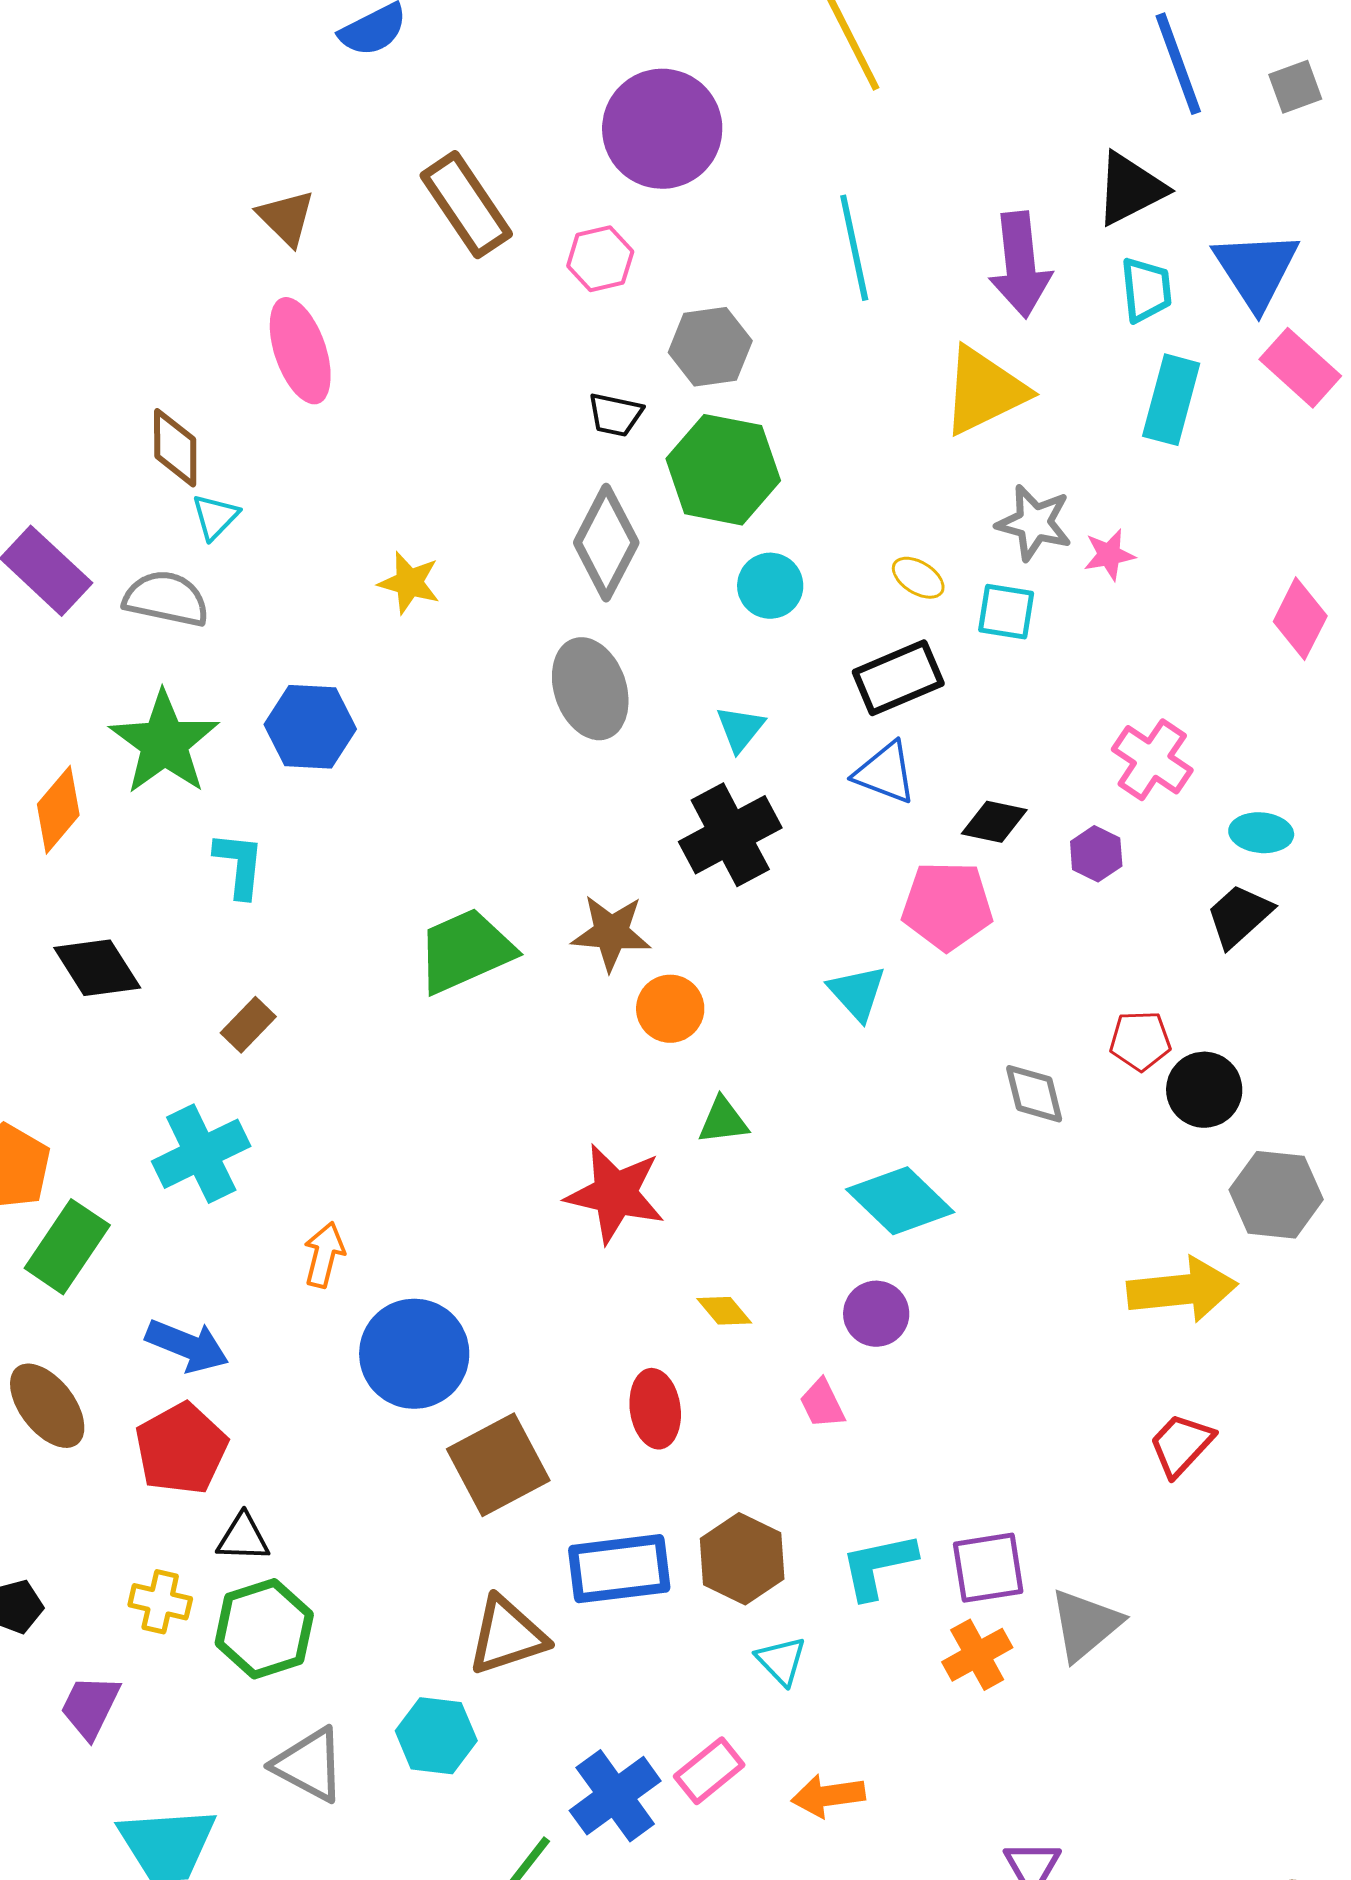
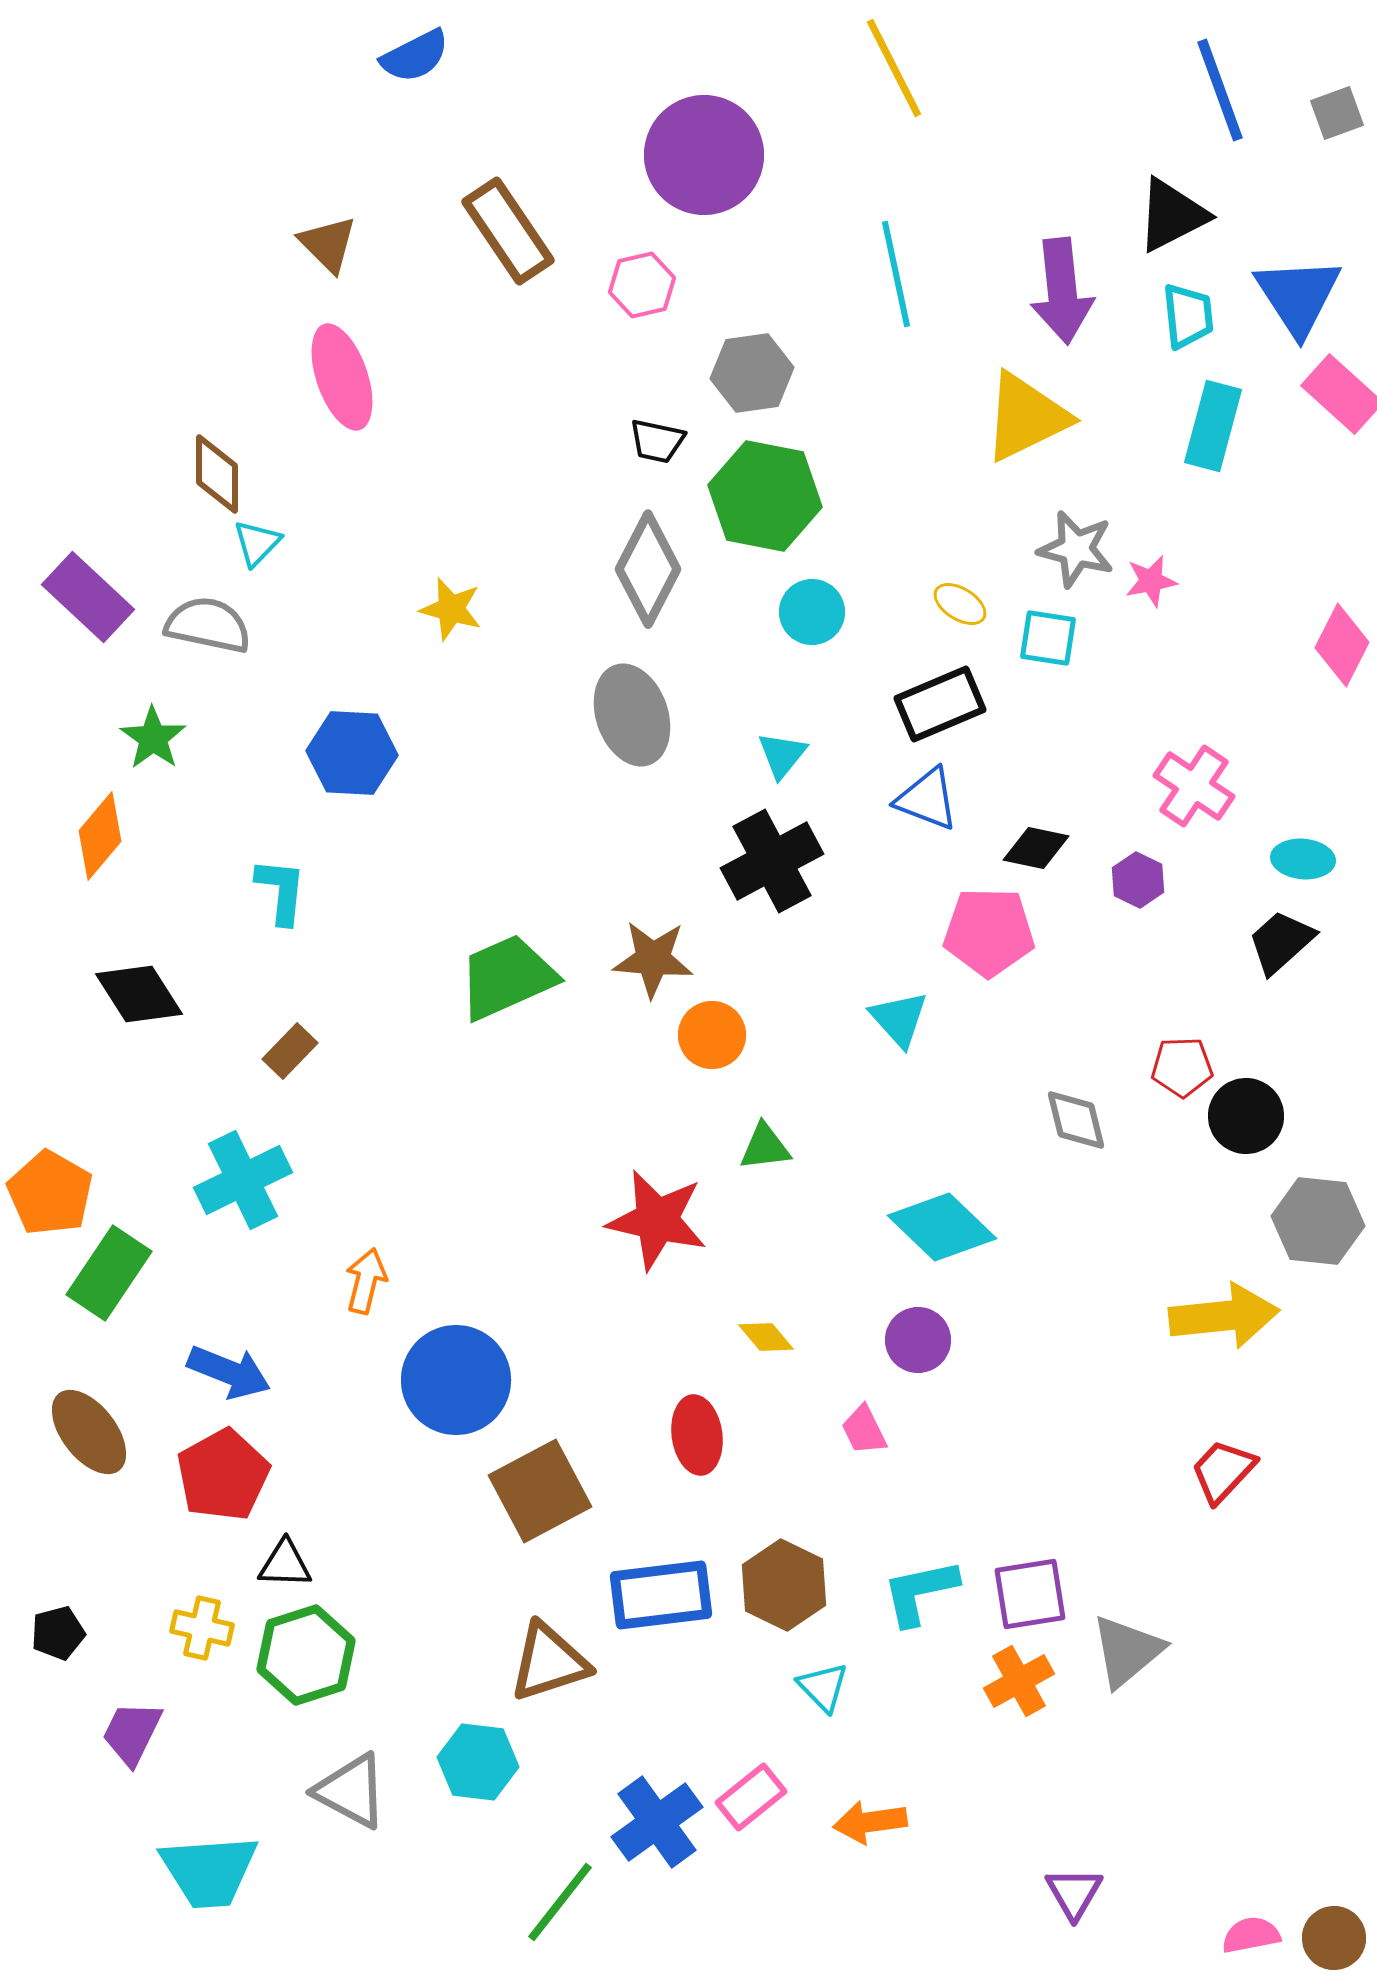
green star: (164, 743) -> (153, 738), moved, size x0.6

